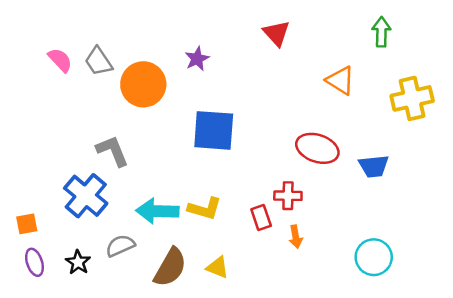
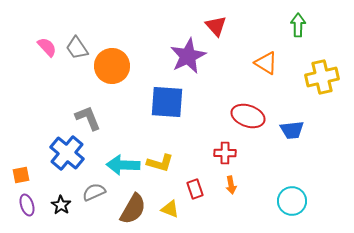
purple star: (197, 59) -> (188, 56), moved, size x1.8
red rectangle: (261, 217) -> (195, 189), moved

